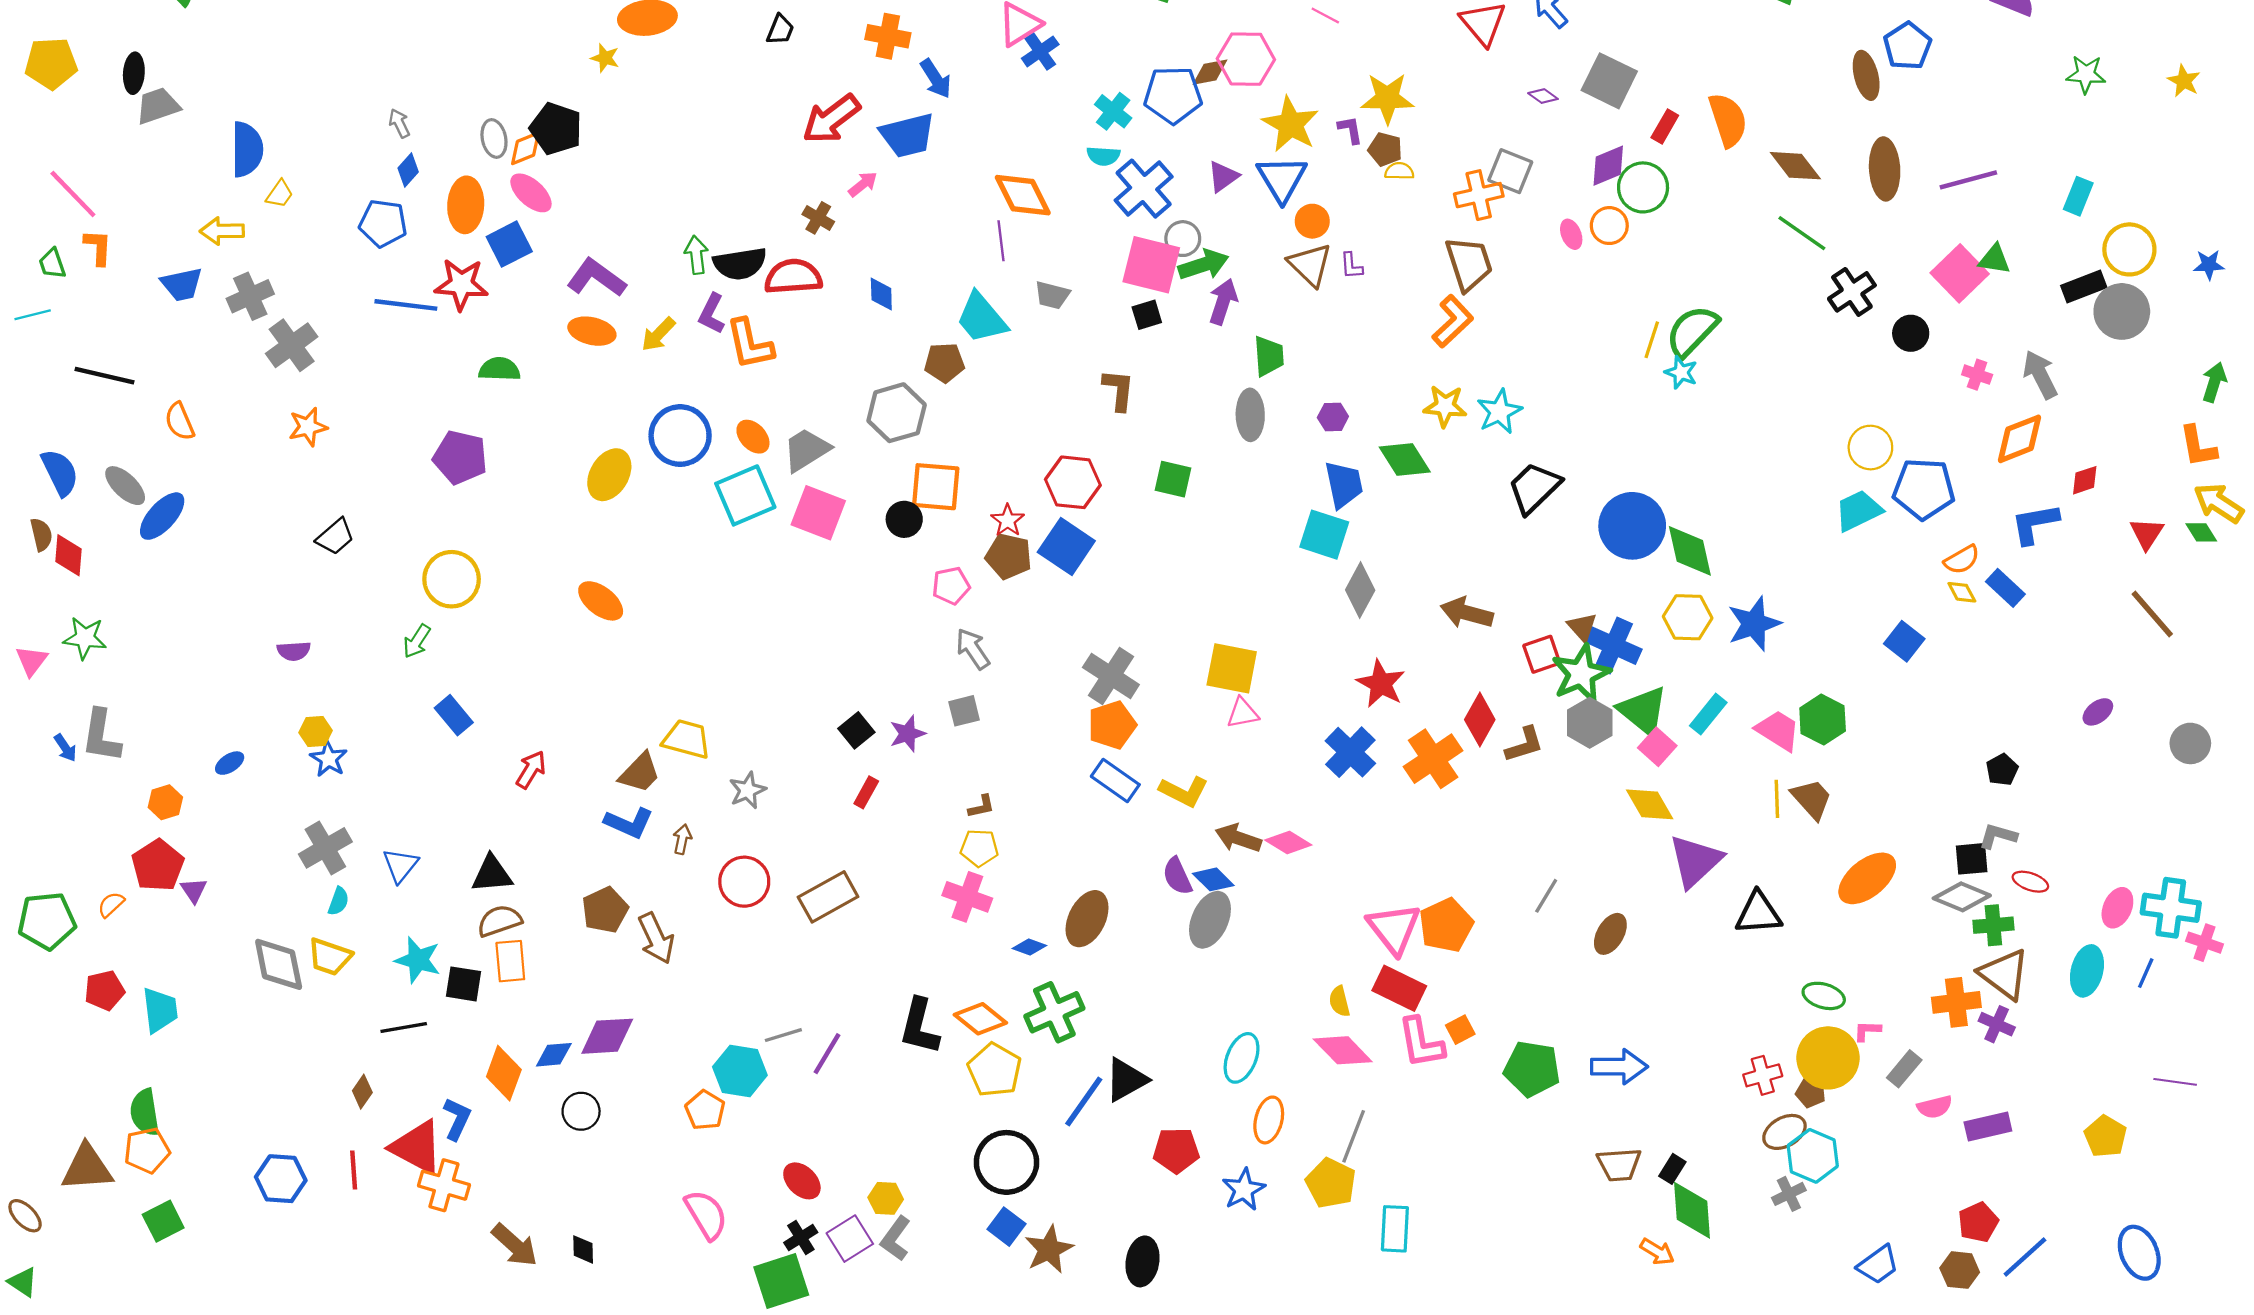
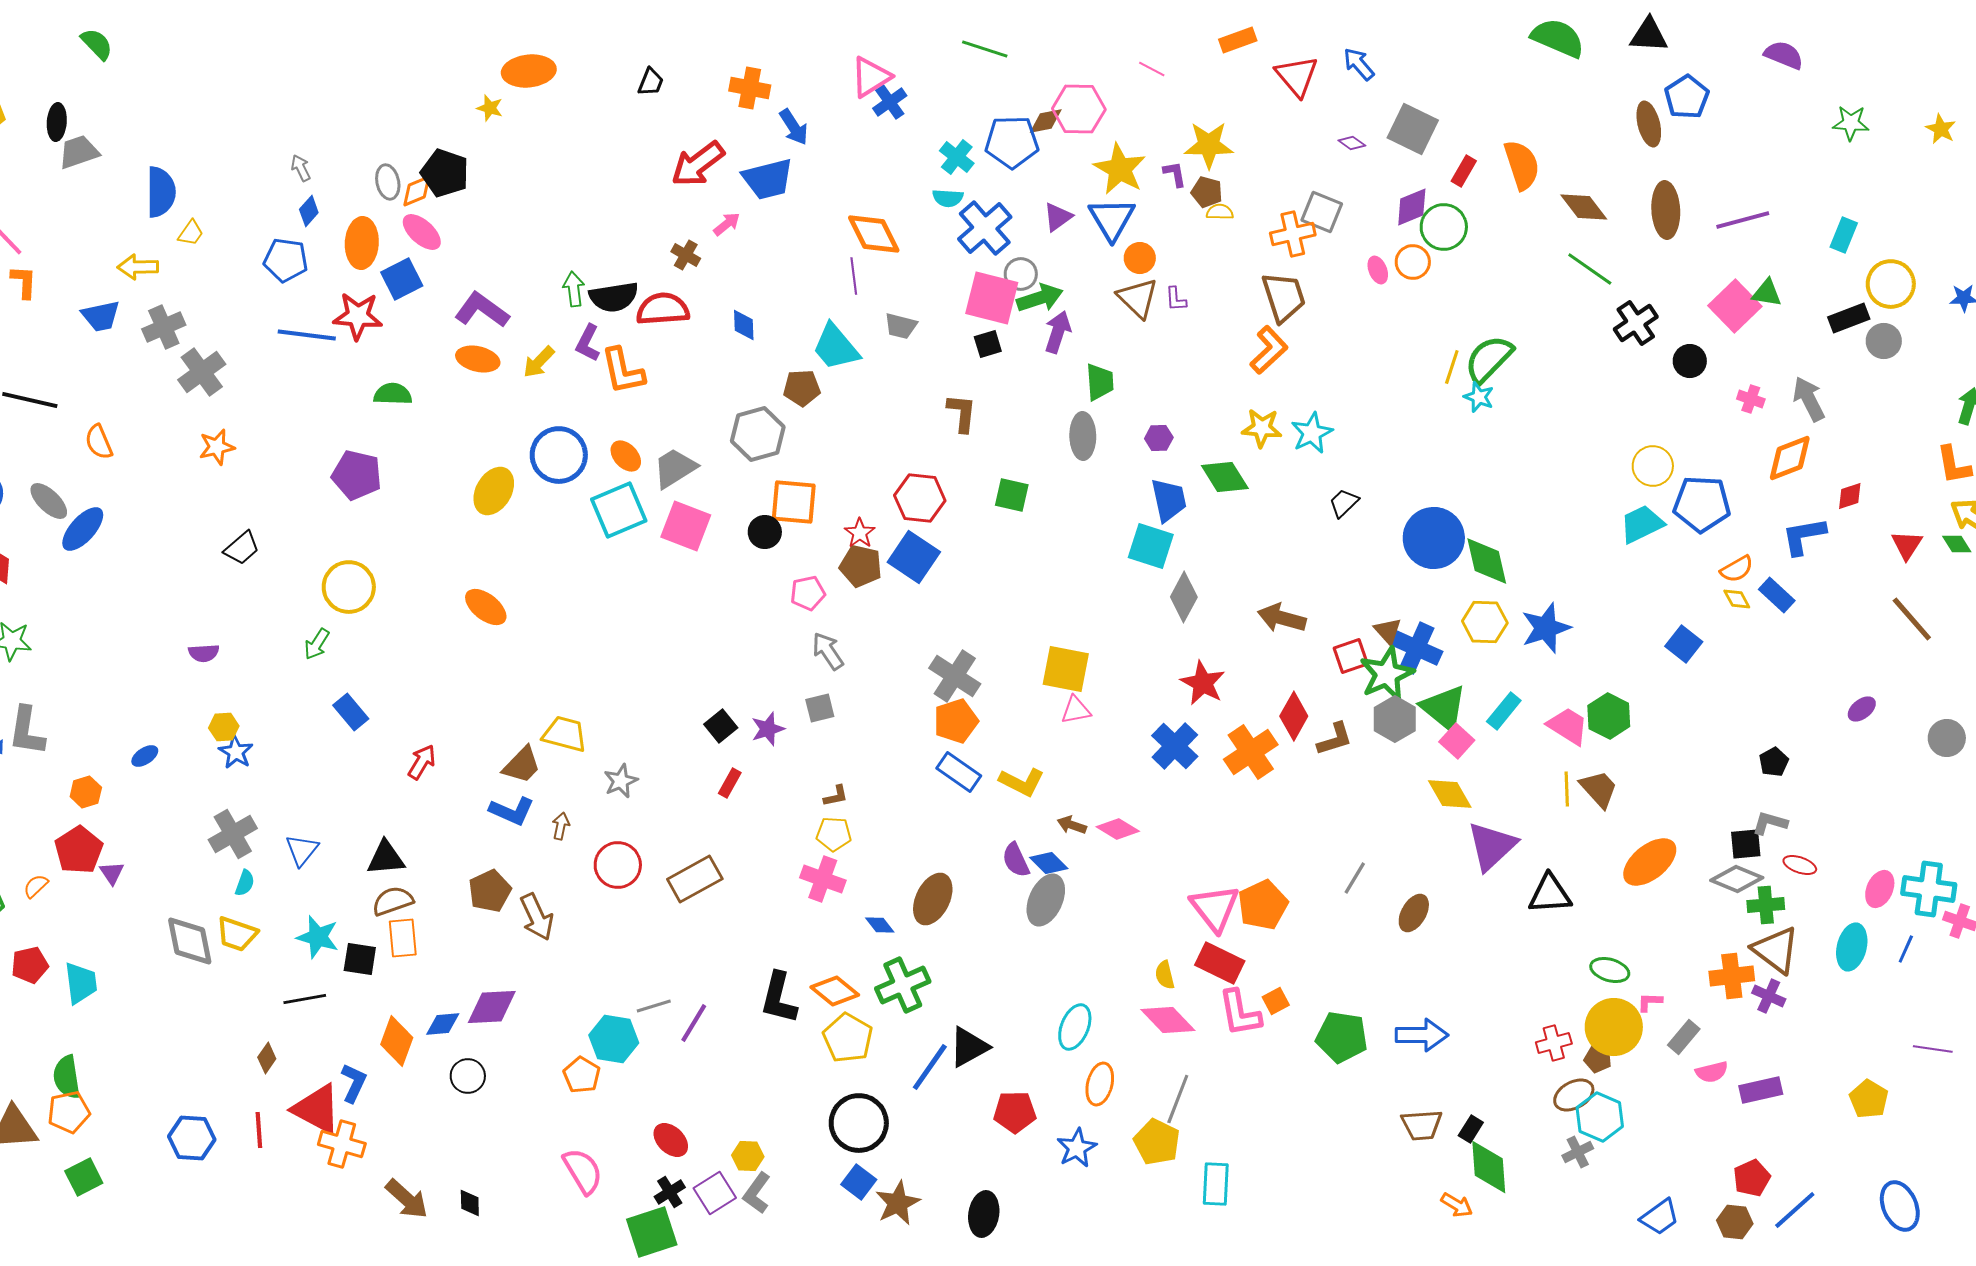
gray circle: (2122, 311) -> (1884, 341), size x0.7
black trapezoid: (1534, 488) -> (1344, 503), size x0.6
brown arrow: (1238, 838) -> (1072, 825), size x0.7
blue diamond: (1029, 947) -> (880, 925), turned 32

